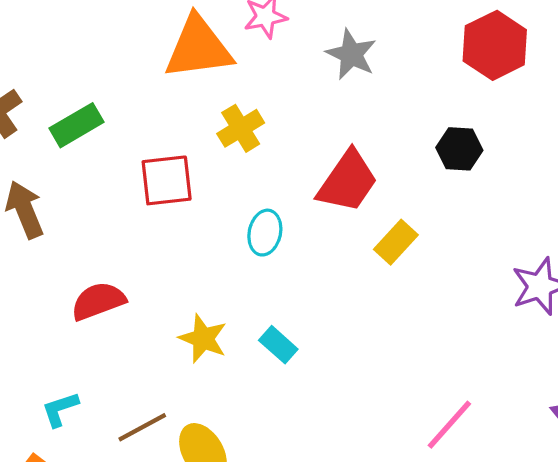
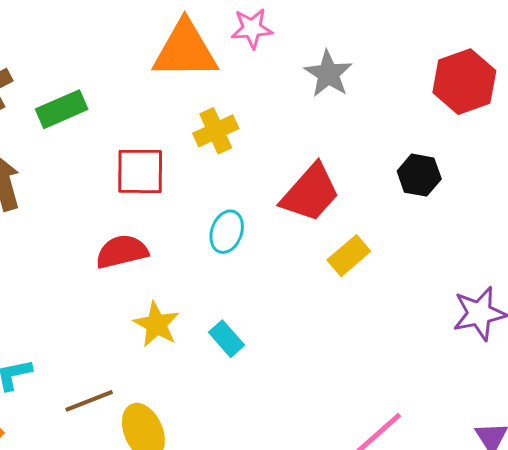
red semicircle: (98, 301) -> (122, 252), moved

